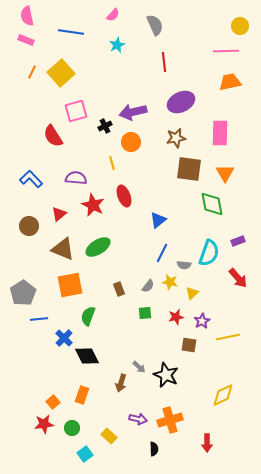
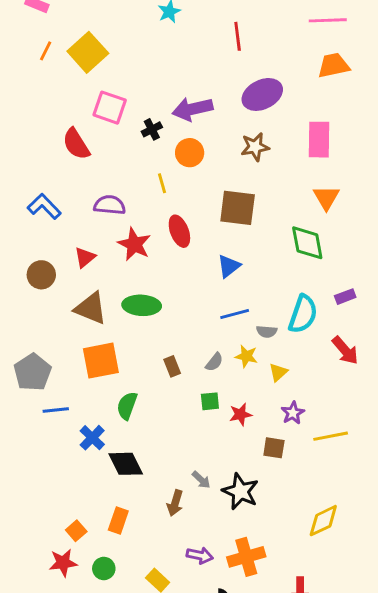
pink square: (76, 111) -> (110, 108), turned 35
brown square: (189, 169) -> (238, 208), moved
green ellipse: (98, 247) -> (142, 305), turned 35
blue line: (162, 253) -> (235, 314), turned 48
red star: (176, 317) -> (240, 414), moved

